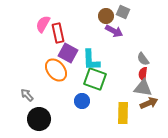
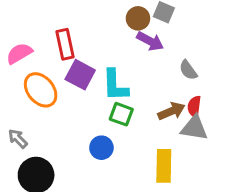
pink semicircle: (43, 24) -> (19, 53), moved, turned 30
gray semicircle: (143, 59) -> (188, 70), moved
orange ellipse: (56, 70) -> (41, 90), moved
green square: (95, 79) -> (121, 114), size x0.7
brown arrow: (149, 103) -> (171, 111), moved

